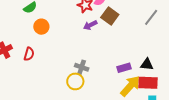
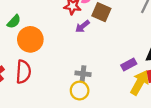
orange circle: (41, 27) -> (30, 39), size x1.5
red semicircle: (29, 54) -> (23, 72), size x1.5

